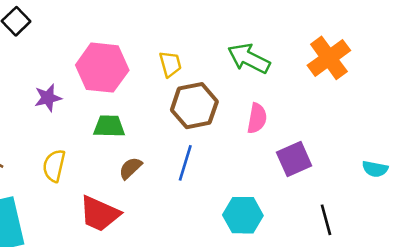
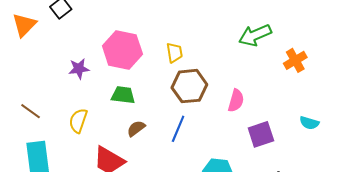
green arrow: (249, 58) -> (255, 35), moved, turned -56
orange cross: (329, 58) -> (295, 60), size x0.7
cyan semicircle: (375, 169) -> (309, 123), moved

